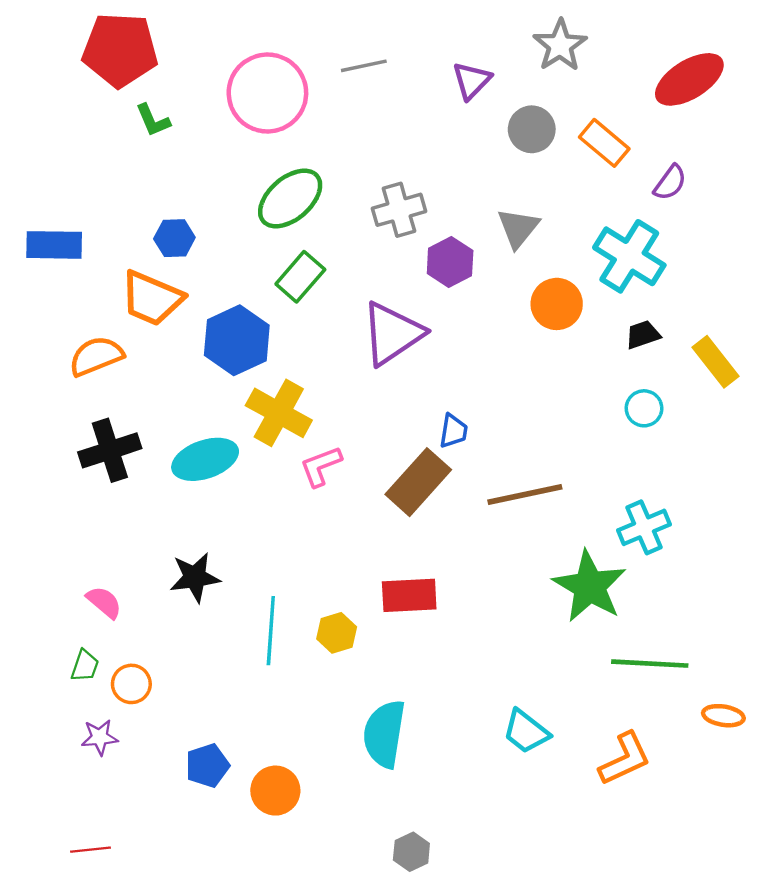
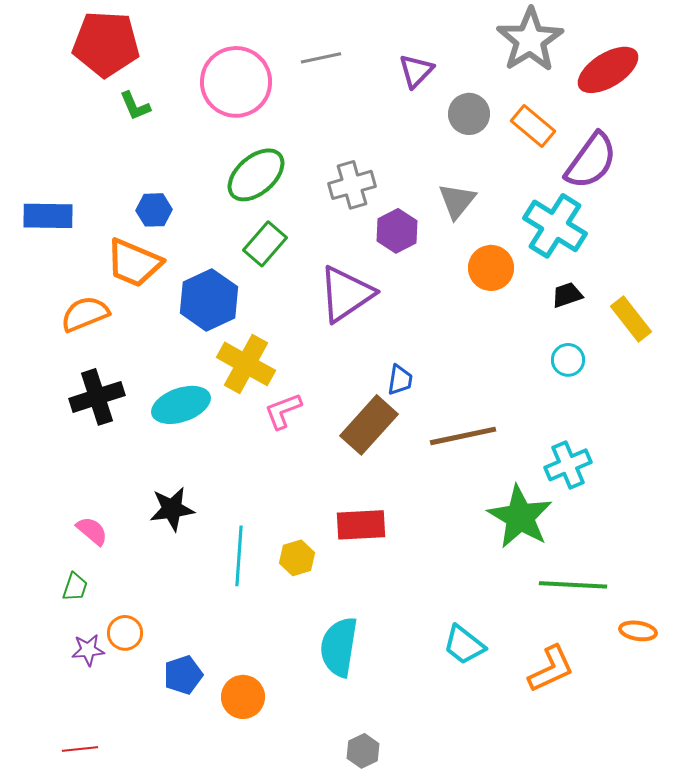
gray star: (560, 45) -> (530, 40), moved, size x1.4
purple semicircle: (670, 183) -> (591, 161), size x1.8
orange circle: (131, 684) -> (125, 633), moved

